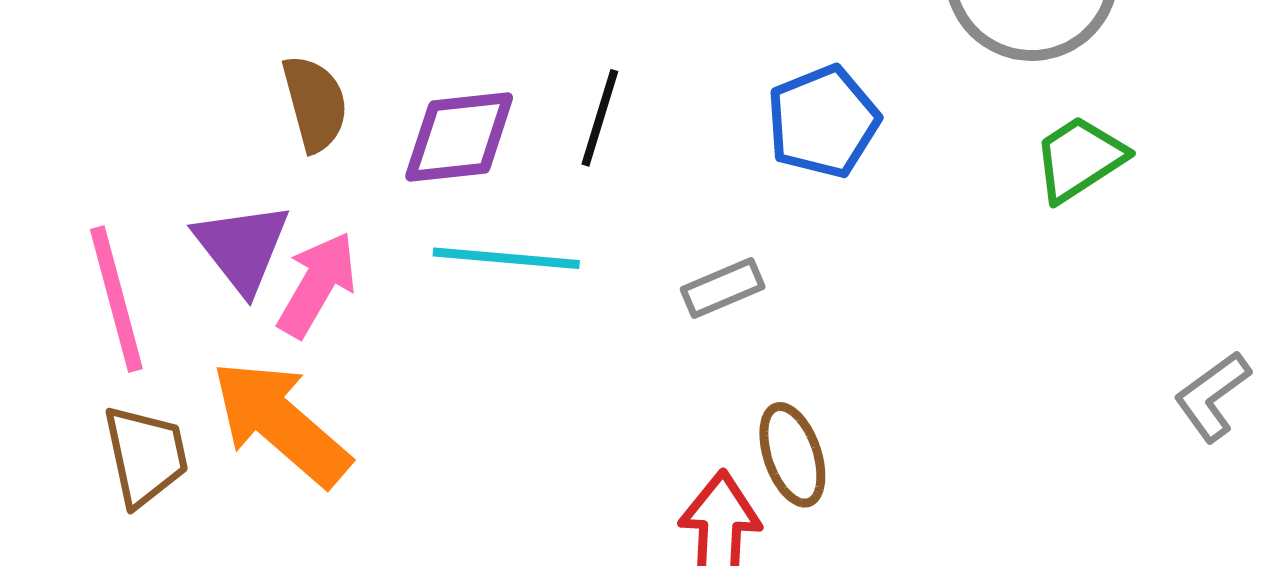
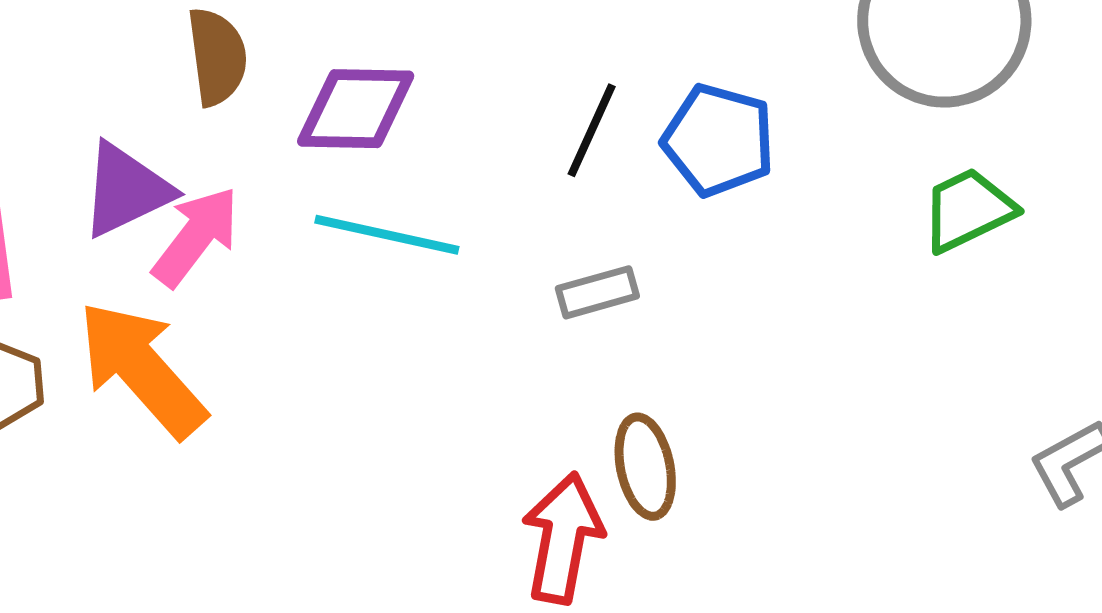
black line: (600, 118) -> (592, 130), moved
blue pentagon: (823, 122) -> (718, 140), turned 30
purple triangle: (242, 247) -> (126, 190), turned 35

